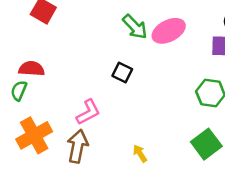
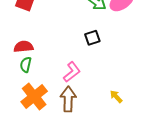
black square: (122, 72) -> (92, 38), turned -35
green semicircle: (19, 91) -> (26, 65), moved

